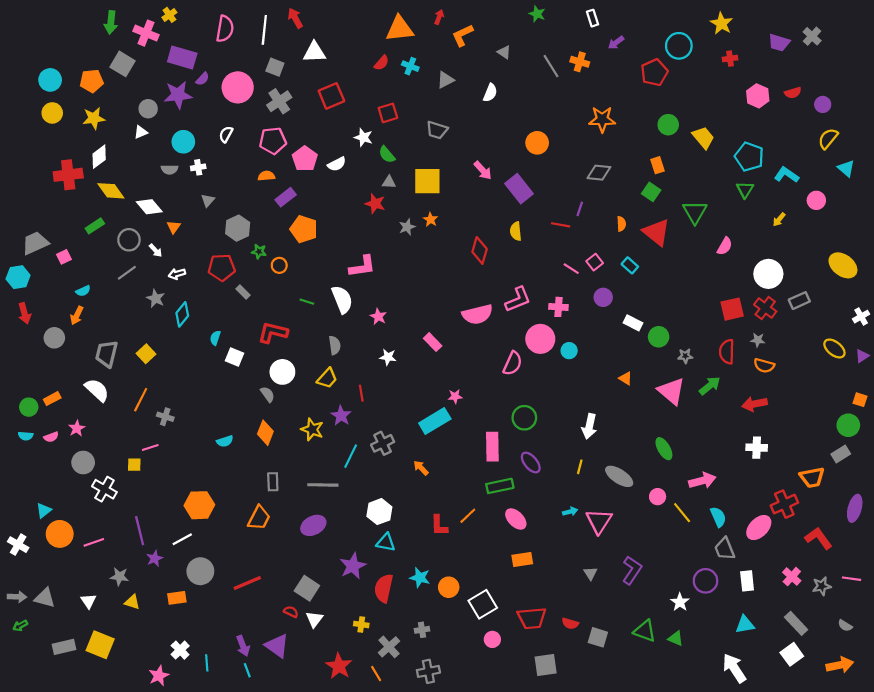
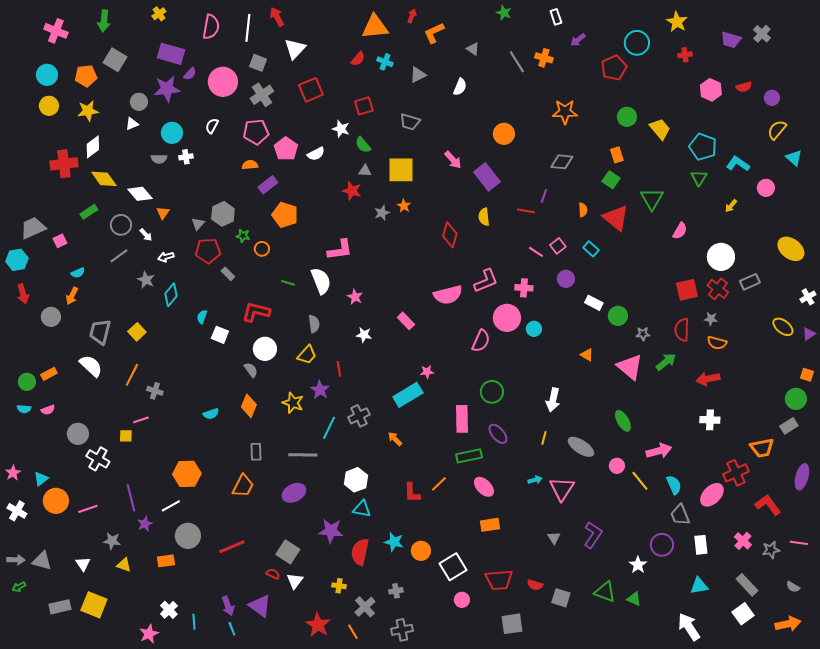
pink cross: (146, 33) -> (56, 31), moved
white triangle: (314, 52) -> (295, 49), turned -45
gray triangle: (208, 200) -> (198, 224), moved
pink star: (77, 428) -> (13, 473), moved
purple star: (353, 566) -> (331, 531), turned 30

